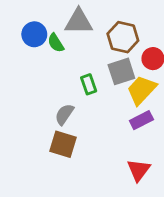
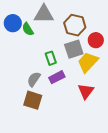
purple rectangle: (141, 120) -> (57, 77), moved
red triangle: (139, 170) -> (86, 91), moved

